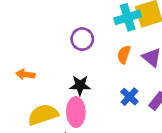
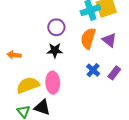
orange semicircle: (124, 55) -> (88, 38), size x1.5
black star: (80, 85) -> (55, 50), moved

